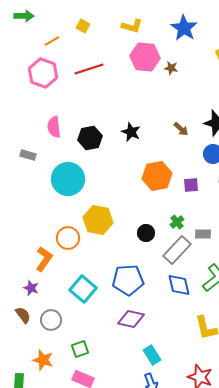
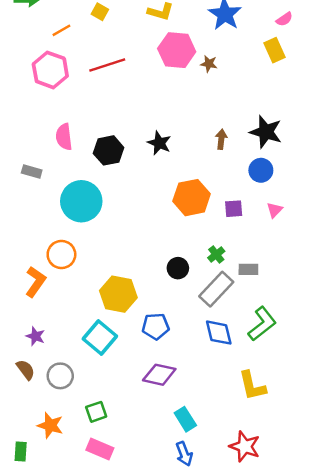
brown arrow: (181, 129) -> (221, 139), turned -126
yellow hexagon: (98, 220) -> (118, 294), moved
orange circle: (68, 238) -> (61, 254), moved
orange L-shape: (44, 259) -> (35, 282), moved
blue pentagon: (128, 280) -> (156, 326), size x0.7

